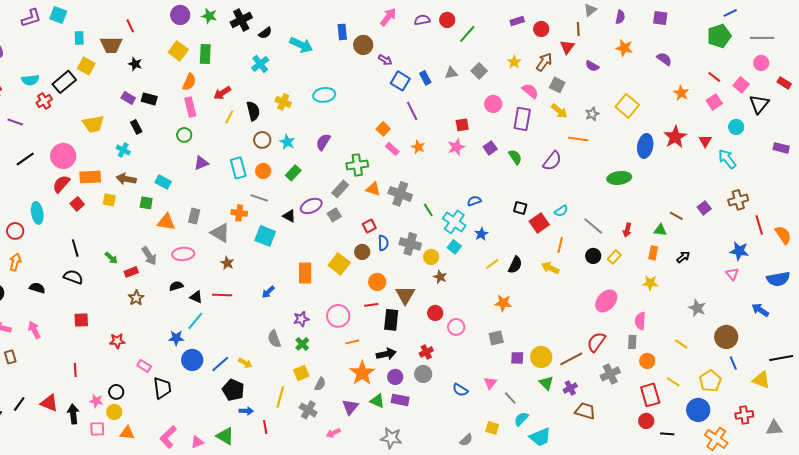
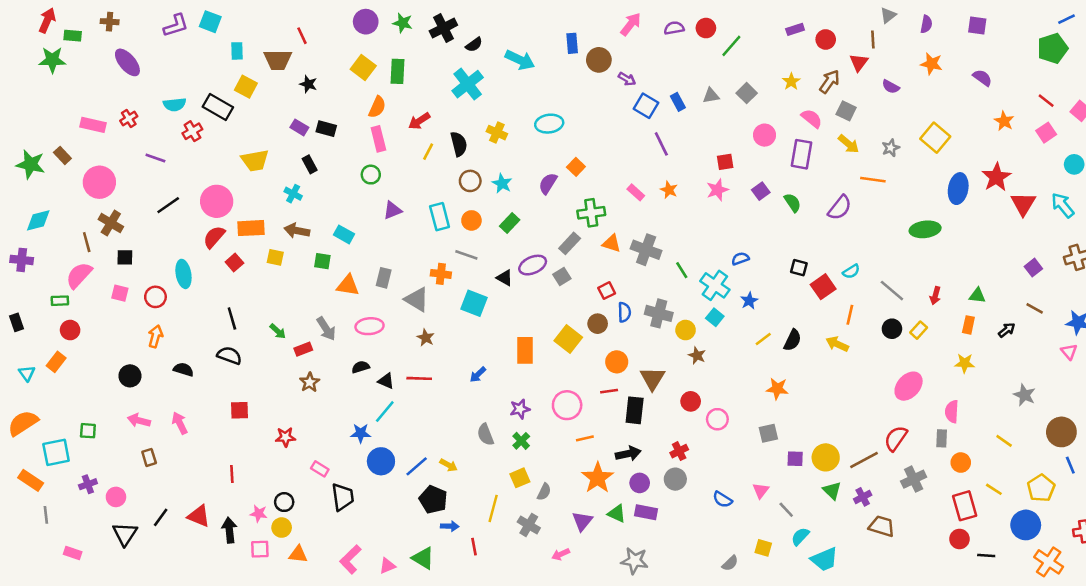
cyan cross: (260, 64) -> (468, 84), size x1.4
black rectangle: (64, 82) -> (218, 107), turned 70
orange square: (383, 129) -> (576, 167), moved
red triangle: (705, 141) -> (1023, 204), moved, size x1.5
brown line: (676, 216) -> (1035, 308), moved

